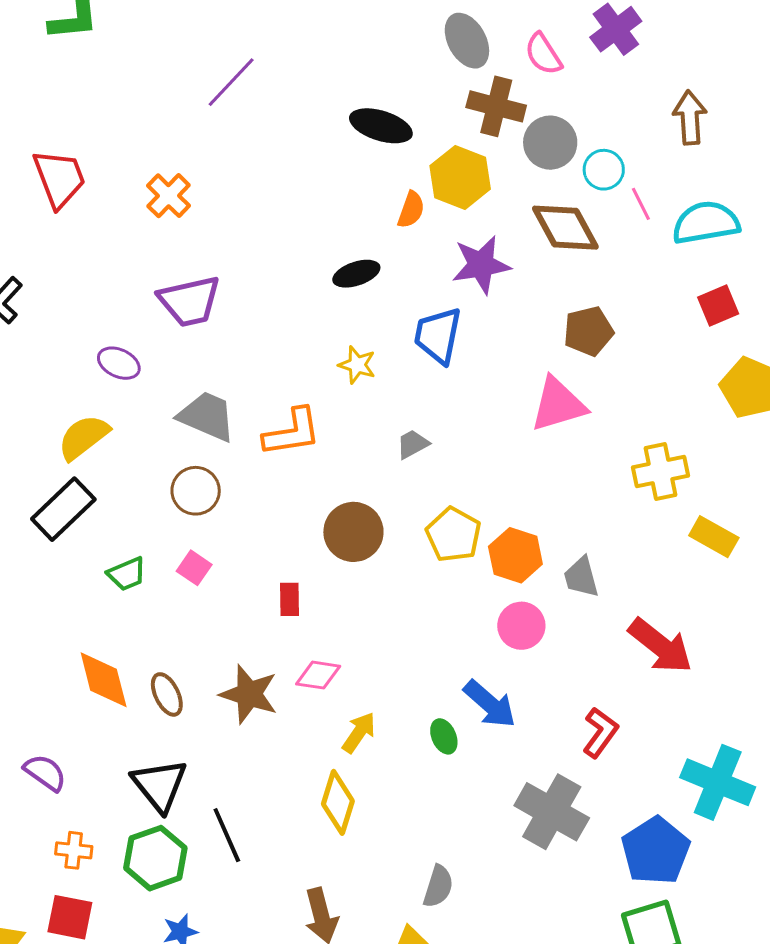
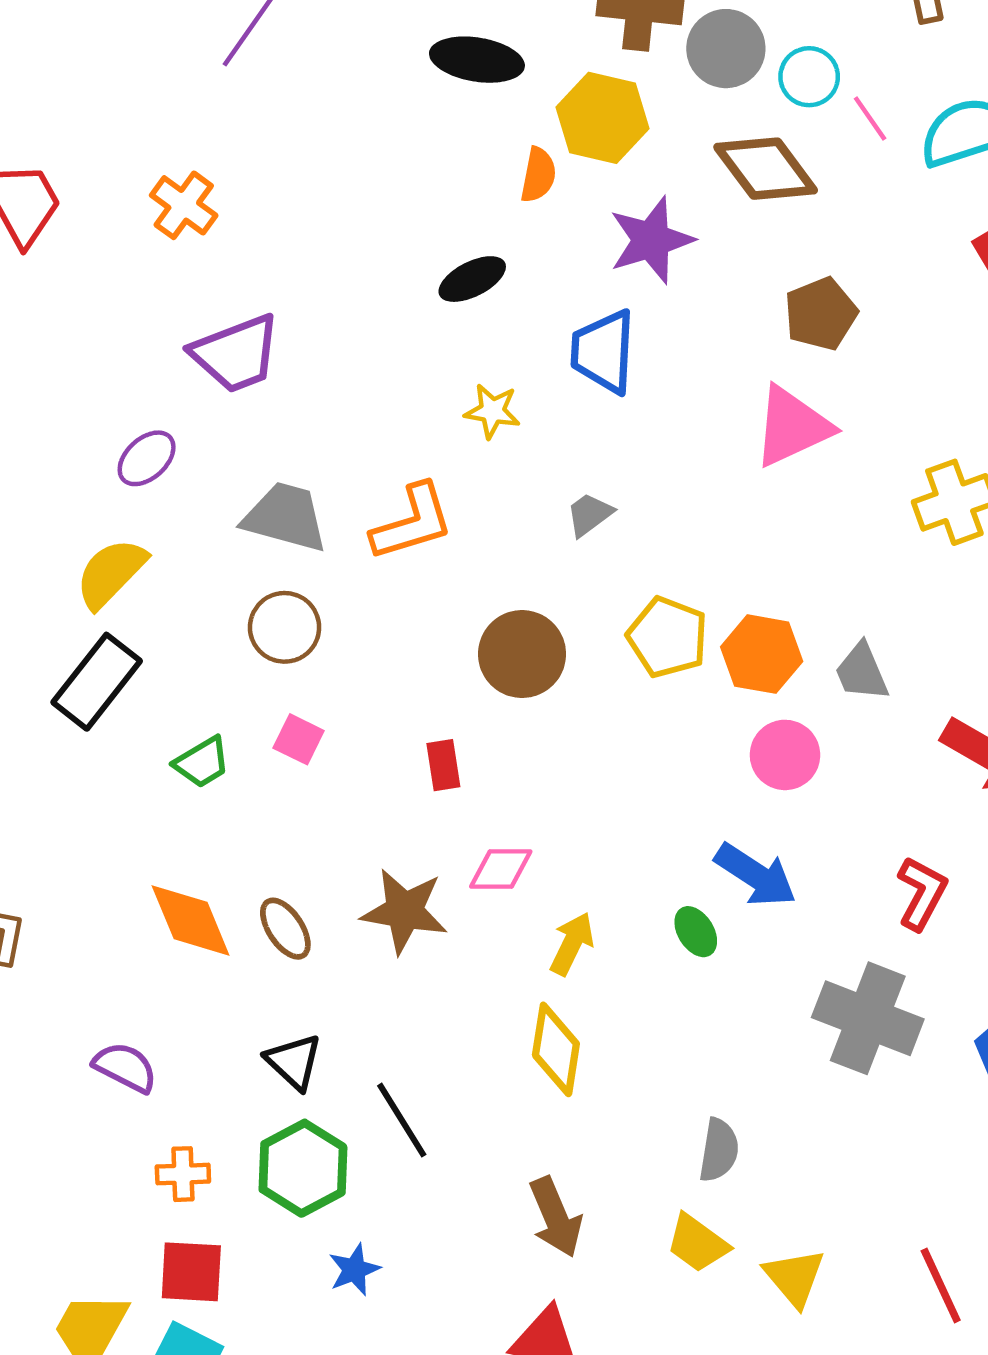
purple ellipse: (119, 363) -> (147, 458), turned -60
black triangle: (160, 785) -> (294, 1062), size x0.7

